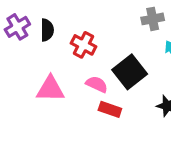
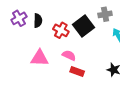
black square: (130, 72) -> (84, 26), moved

